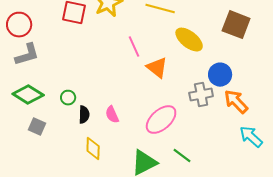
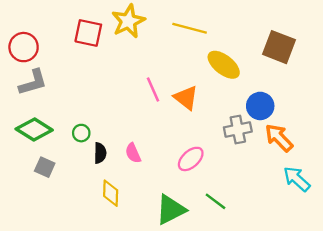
pink line: (134, 47) -> (153, 89), moved
pink ellipse: (161, 120) -> (191, 159), size x0.7

